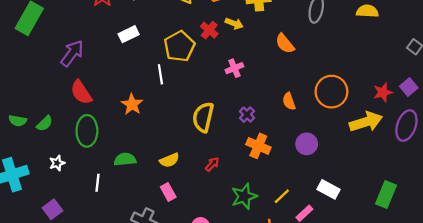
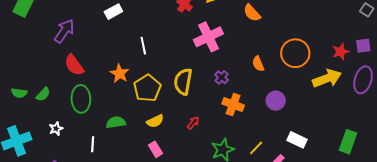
yellow pentagon: (179, 46) -> (147, 88), moved
pink cross: (234, 68) -> (208, 37), size x1.8
purple square: (409, 87) -> (363, 46), turned 35

